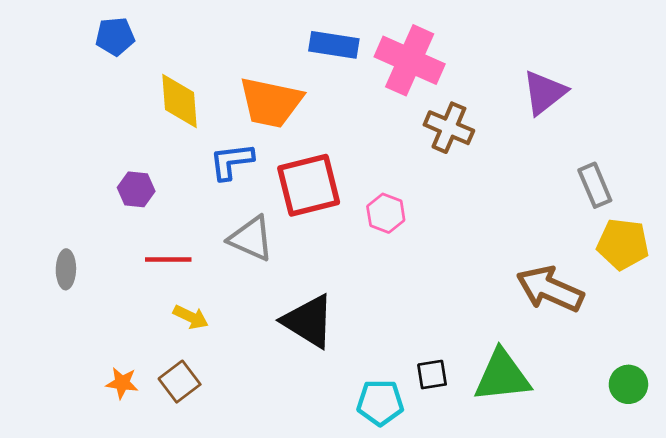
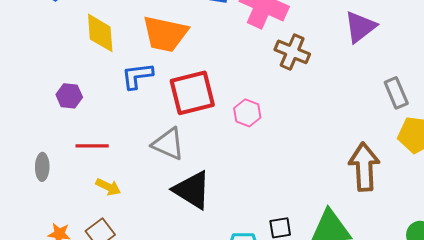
gray triangle: (251, 238) -> (168, 144), moved
gray ellipse: (66, 269) -> (42, 167), moved
brown arrow: (550, 289) -> (364, 167), turned 63

